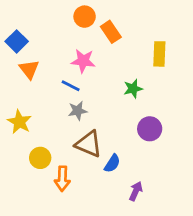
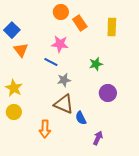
yellow rectangle: (159, 54) -> (112, 27), moved
gray star: (78, 111) -> (64, 80), moved
yellow circle: (40, 158) -> (14, 112), moved
blue semicircle: (112, 163) -> (81, 118), turned 120

